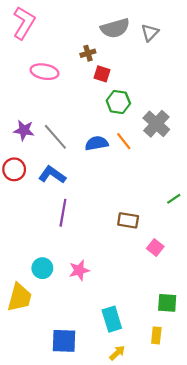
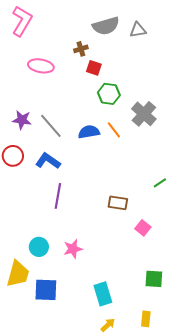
gray triangle: (150, 33) -> (138, 30), turned 36
yellow rectangle: (156, 335) -> (146, 319), moved
blue square: (64, 341) -> (46, 290), moved

